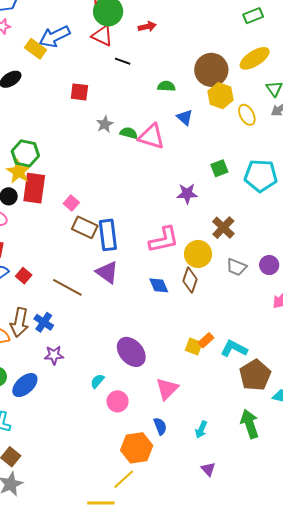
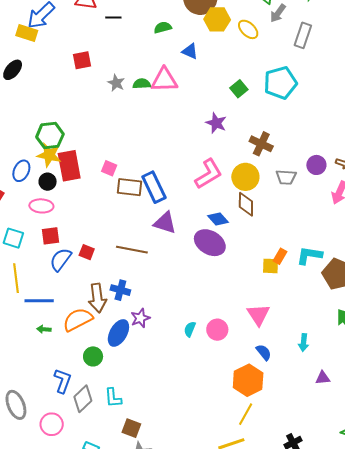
purple star: (187, 194) -> (216, 123), turned -30
purple ellipse: (131, 352) -> (210, 243), moved
blue ellipse: (25, 385) -> (118, 333), moved
pink circle: (118, 401) -> (217, 330), moved
purple triangle: (208, 469) -> (323, 378), turned -35

